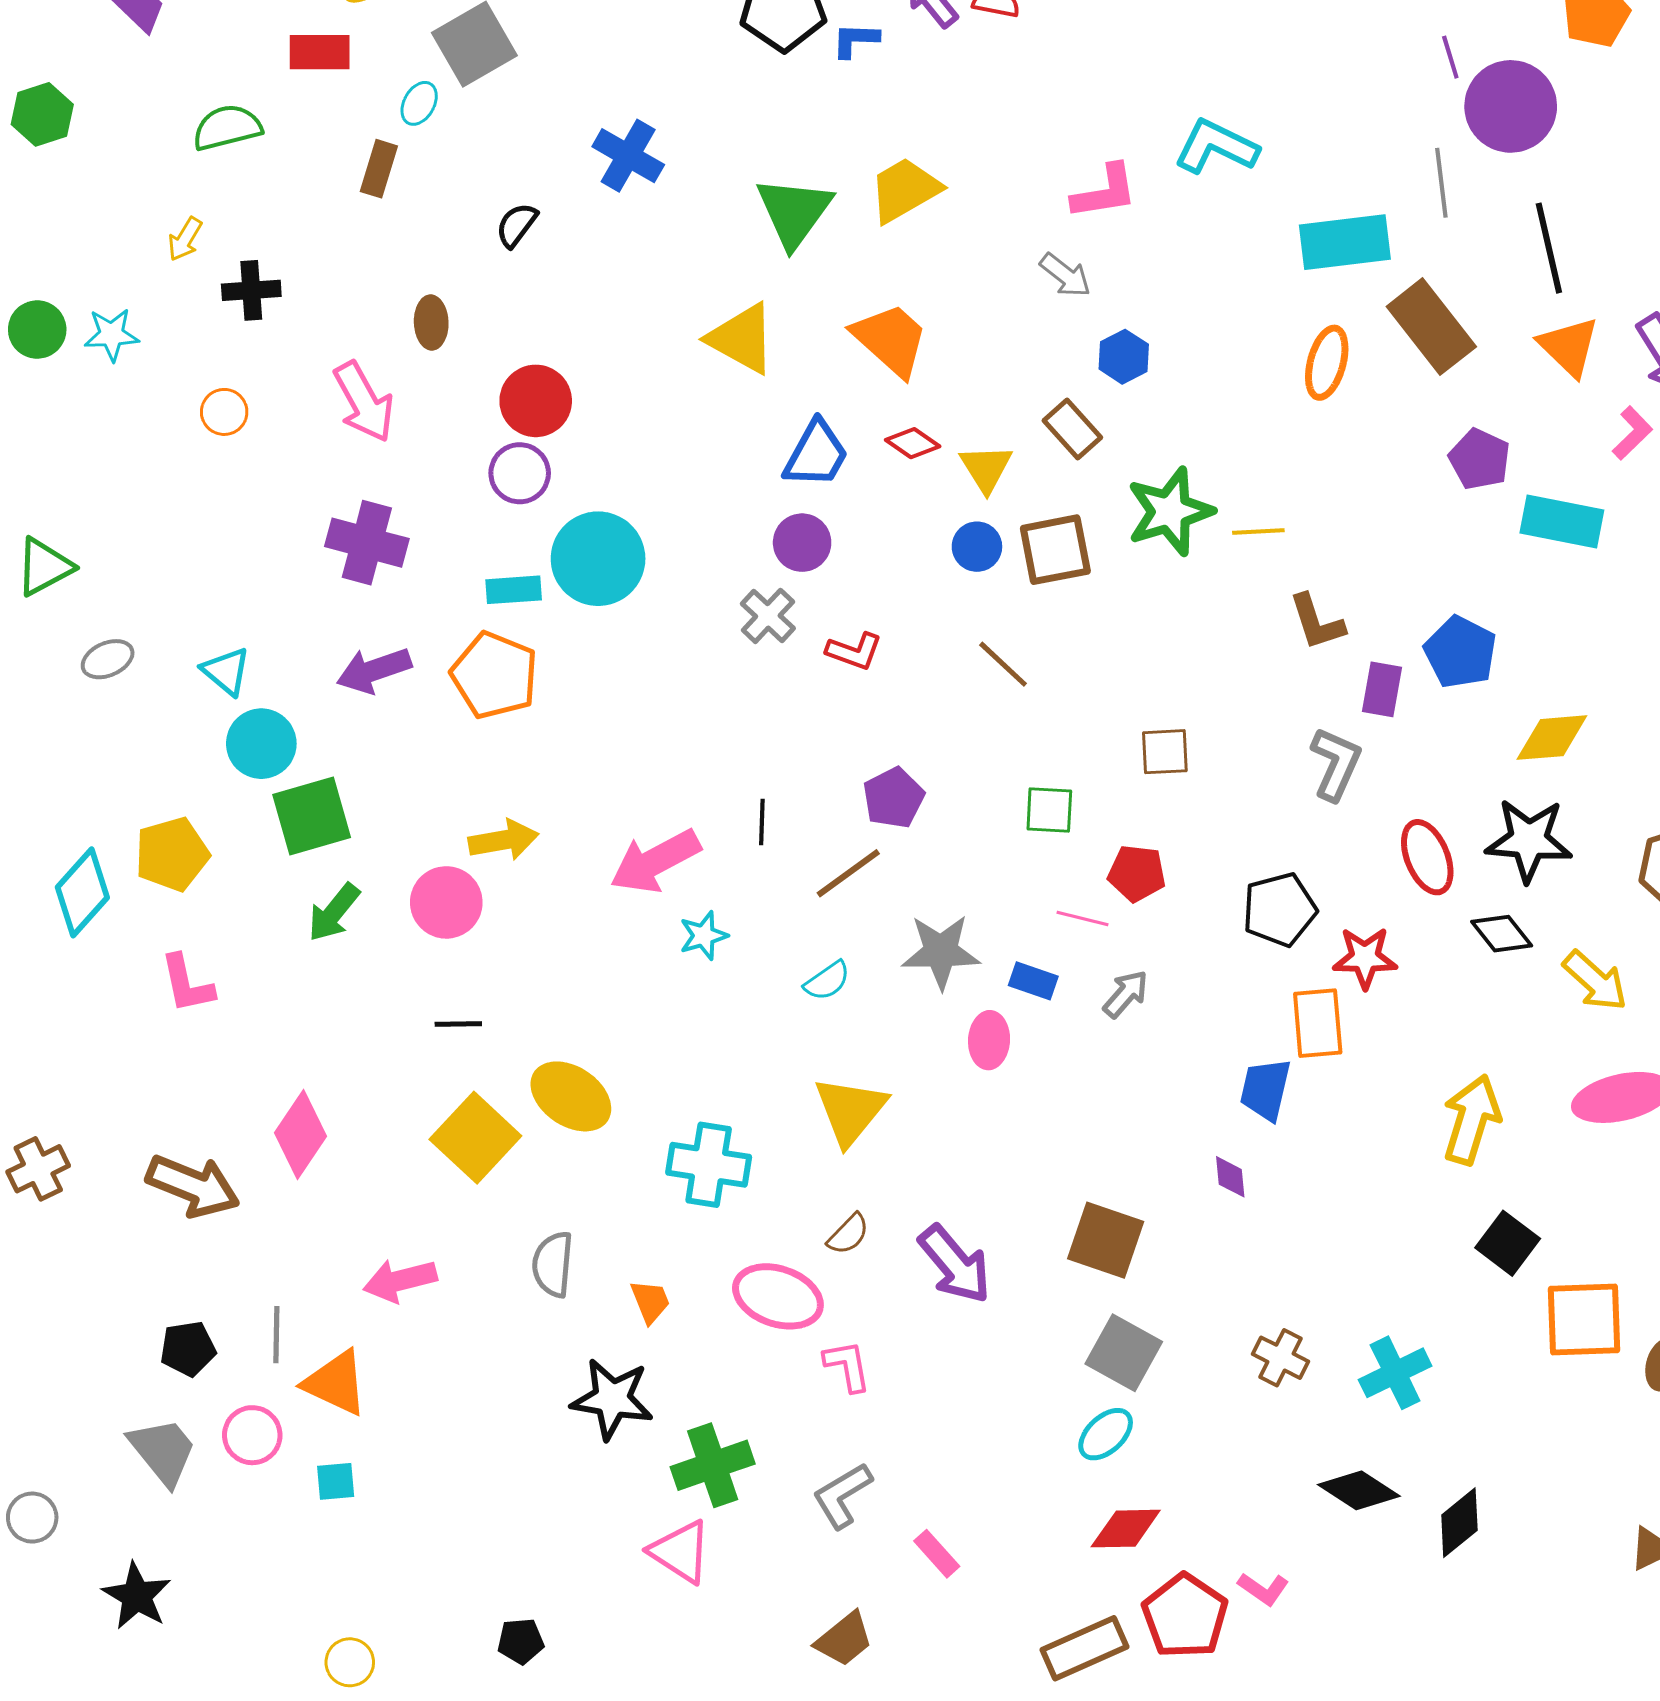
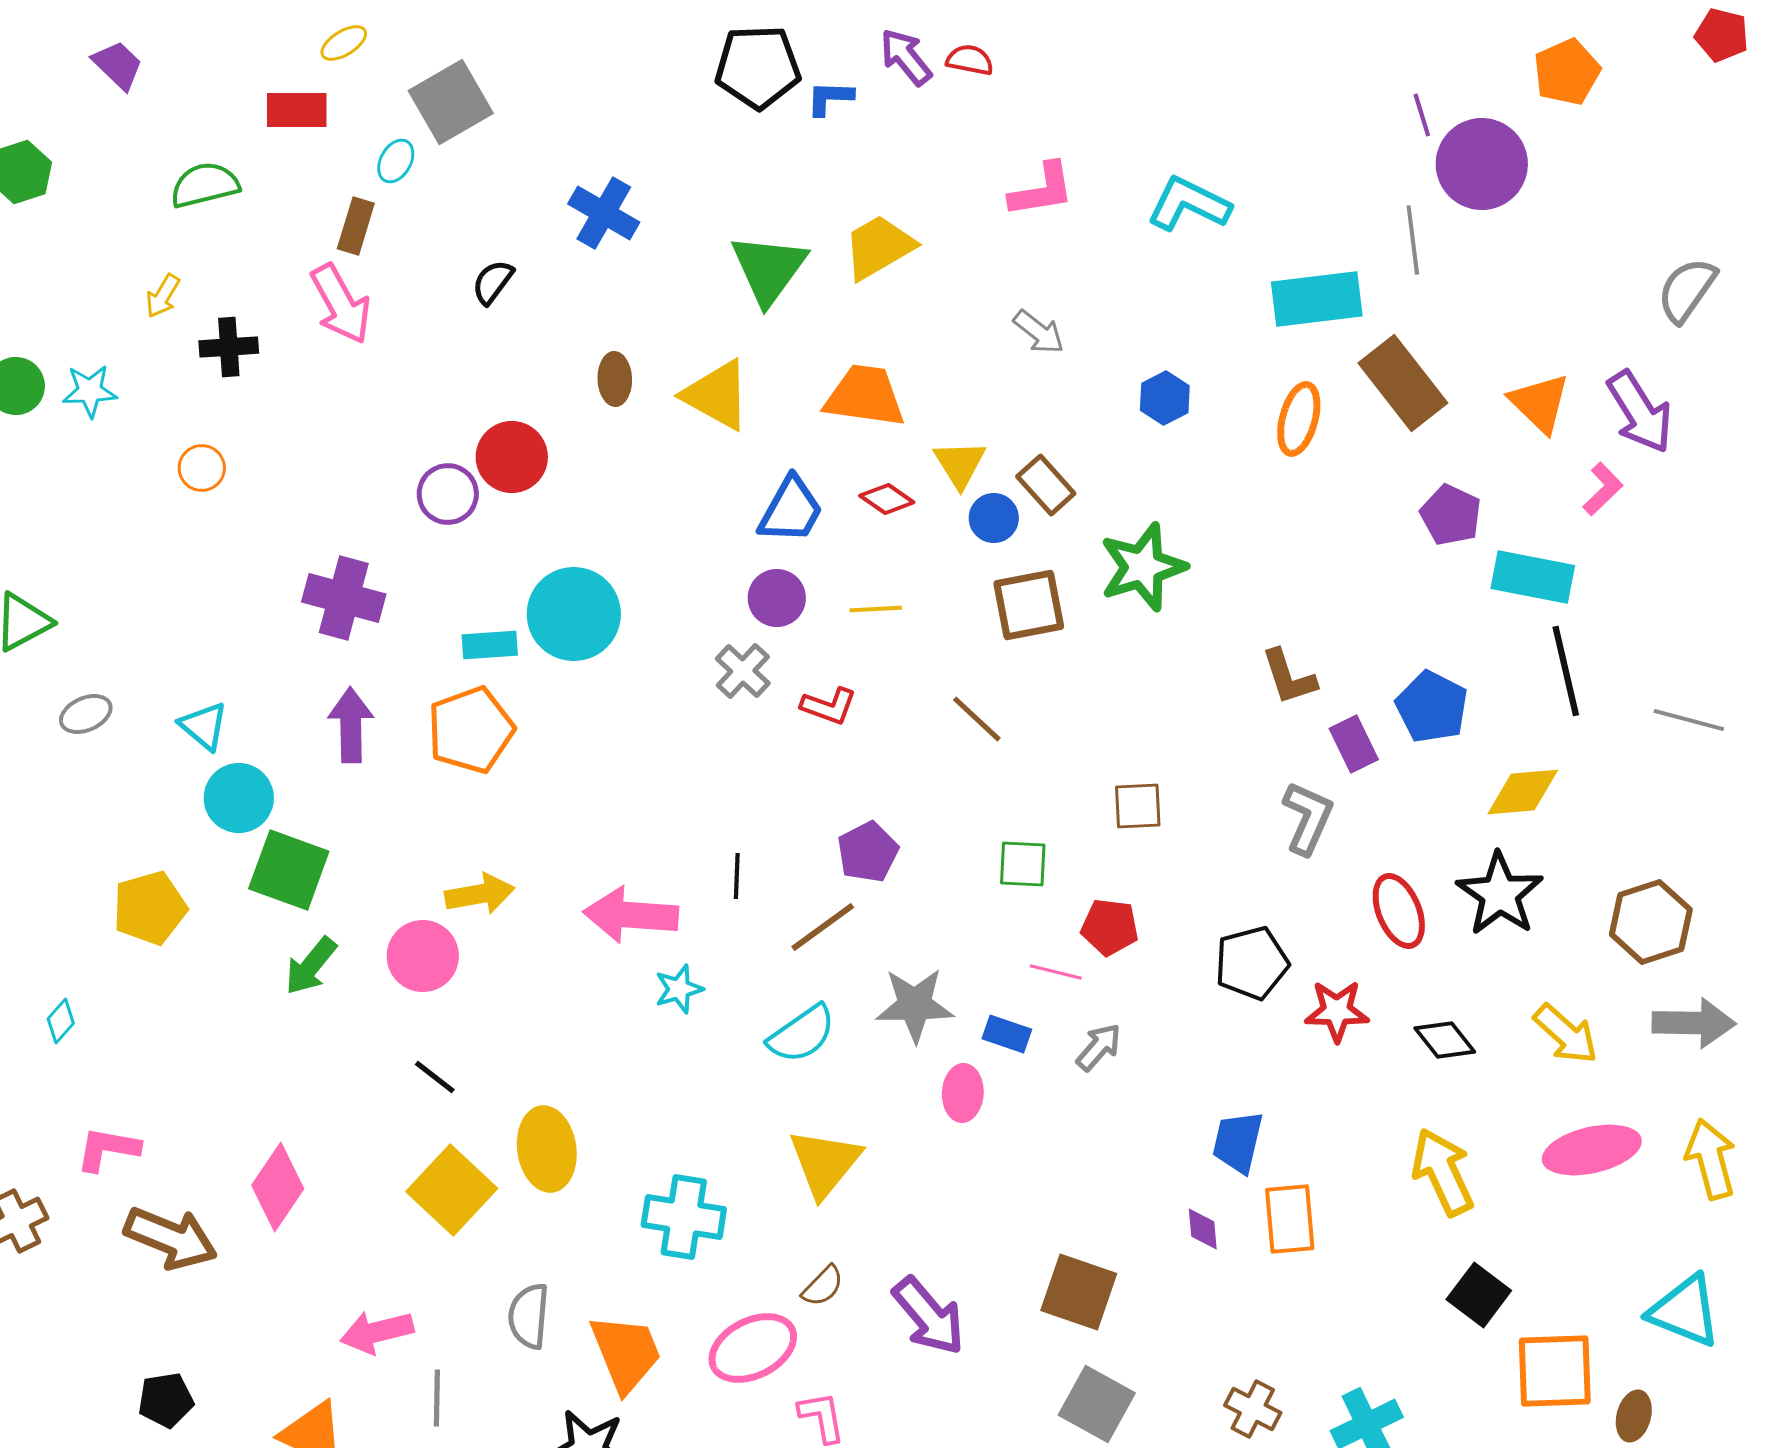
pink L-shape: (1105, 192) -> (1042, 190), moved
black line: (1549, 248) -> (1566, 671), moved
brown ellipse: (431, 322) -> (615, 379), moved
orange trapezoid: (891, 340) -> (865, 396), turned -34
blue hexagon: (1124, 357) -> (1165, 398), moved
pink arrow: (364, 402) -> (341, 304), moved
yellow triangle: (986, 468) -> (960, 464), moved
purple circle: (520, 473) -> (448, 494), moved
yellow line: (1258, 532) -> (876, 609), moved
blue circle: (977, 547) -> (994, 518), moved
purple arrow: (374, 670) -> (351, 725), turned 108
orange pentagon: (495, 675) -> (471, 730), turned 30
purple rectangle: (1382, 689) -> (1354, 744), turned -36
green square: (312, 816) -> (289, 870), turned 36
black star: (1529, 840) -> (1500, 894), turned 30
pink arrow: (655, 861) -> (631, 915), turned 32
cyan diamond: (82, 892) -> (61, 1021), moved, size x0.5
black diamond: (1502, 934) -> (1445, 1040), moved
cyan semicircle: (827, 981) -> (802, 1034), size x1.5
pink L-shape: (187, 984) -> (108, 1149), moved, turned 112
orange rectangle: (1318, 1023) -> (1290, 1219), moved
black line: (458, 1024) -> (435, 1077), turned 39
yellow ellipse: (571, 1096) -> (547, 1149), turned 48
yellow arrow: (1471, 1120) -> (1443, 1172), turned -42
pink ellipse: (778, 1296) -> (753, 1348), turned -46
orange trapezoid: (650, 1301) -> (626, 1353), size x1.8
gray line: (276, 1335) -> (437, 1398), moved

